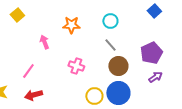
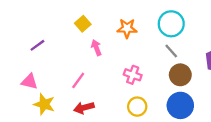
yellow square: (17, 15) -> (83, 24), moved
cyan circle: (110, 21) -> (171, 24), size x1.5
yellow circle: (94, 96) -> (137, 107), moved

